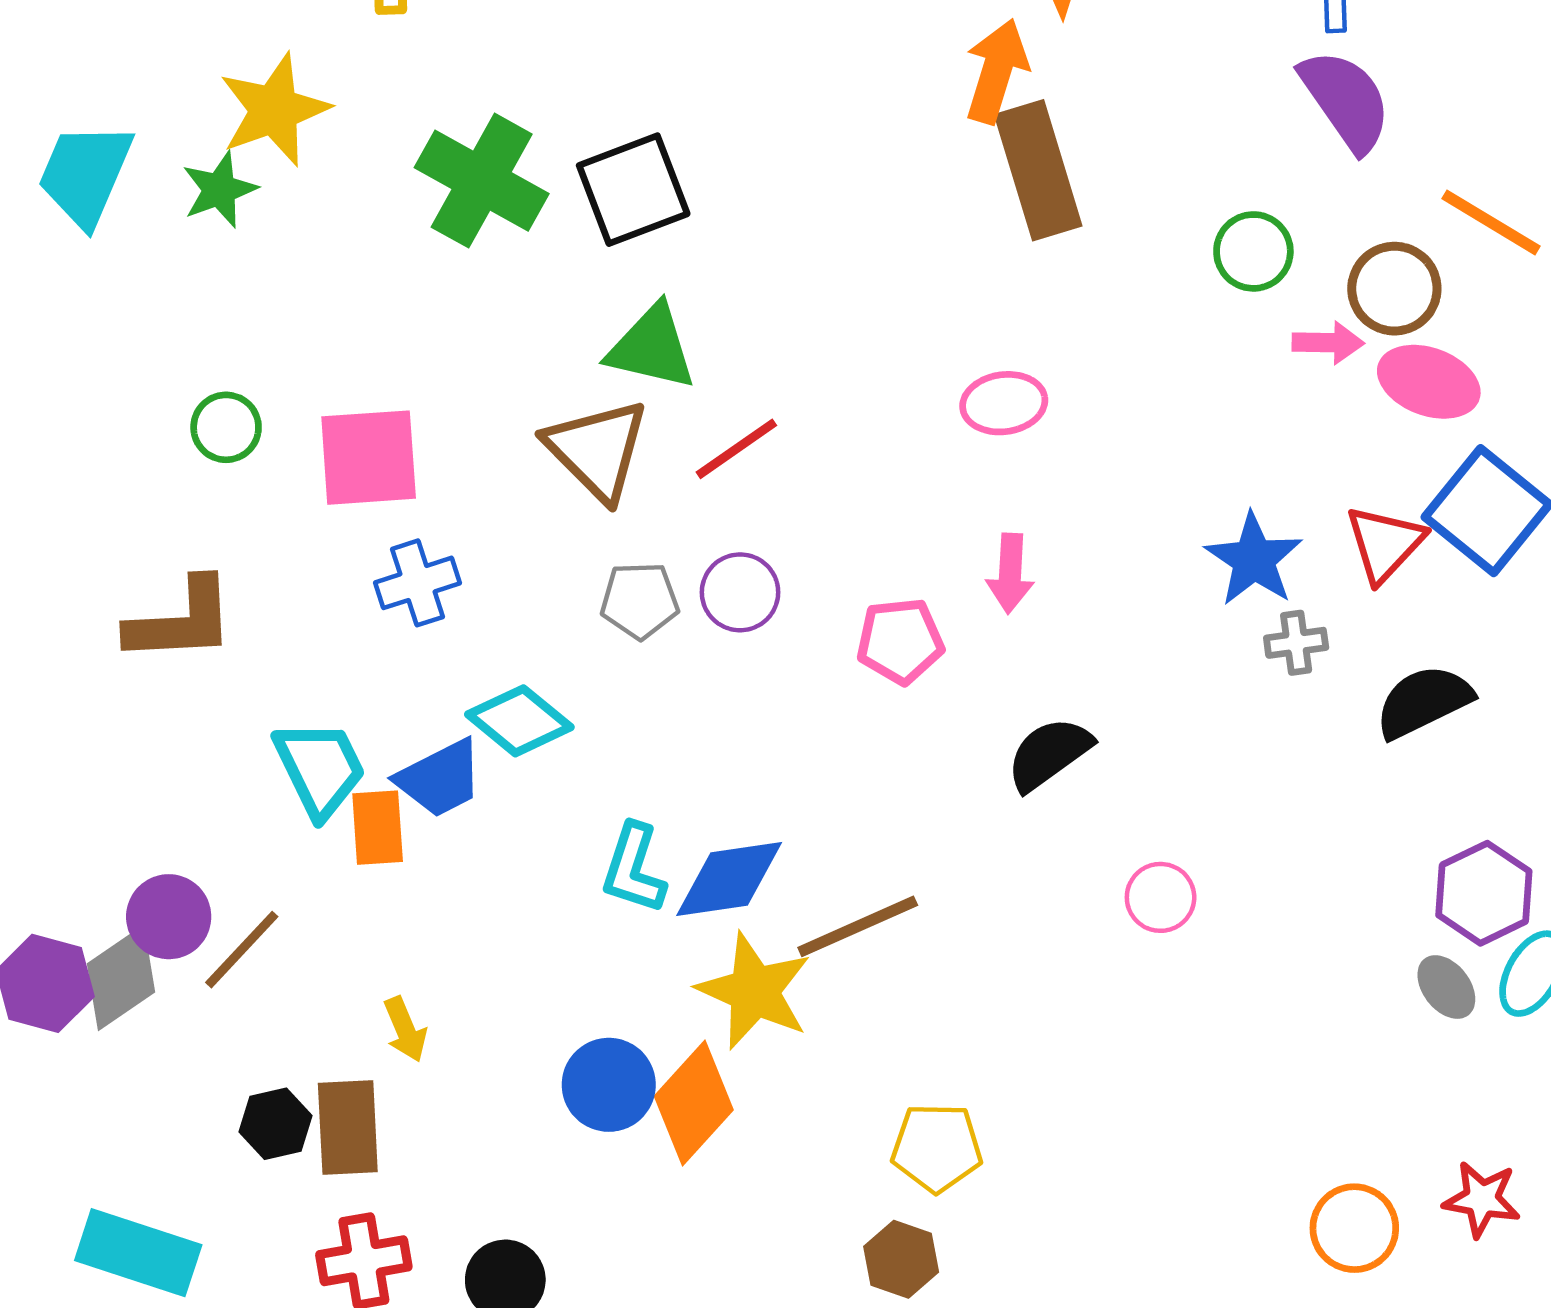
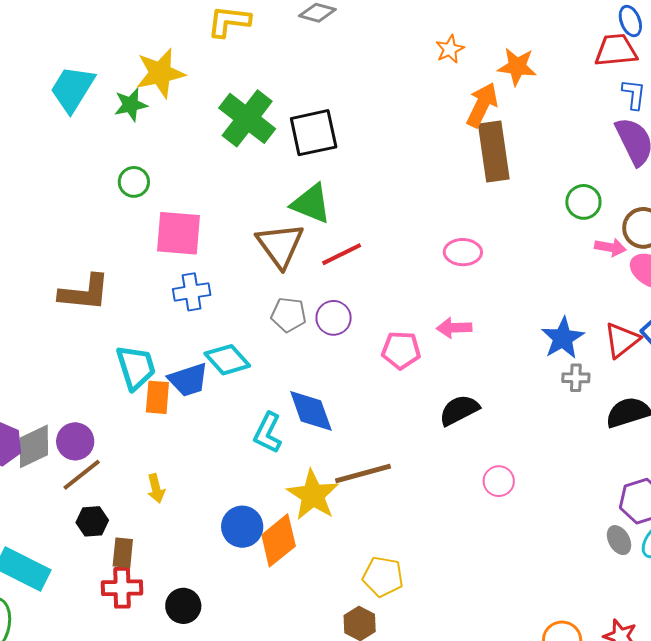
green circle: (226, 427) -> (134, 182), moved
pink arrow: (1010, 573) -> (454, 328), turned 76
blue diamond: (729, 879) -> (311, 411), moved, turned 70
purple circle: (169, 917) -> (75, 441), moved
brown line: (242, 950) -> (82, 475), moved
brown rectangle: (348, 1128) -> (123, 553), moved, size x0.7

